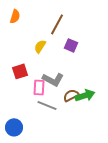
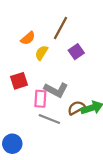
orange semicircle: (15, 16) -> (28, 38), moved, turned 32
purple square: (71, 45) -> (76, 52), turned 32

